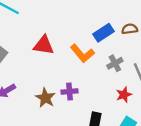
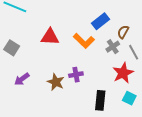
brown semicircle: (130, 29) -> (123, 32), moved, turned -48
red star: (124, 95) -> (123, 73), size x1.5

